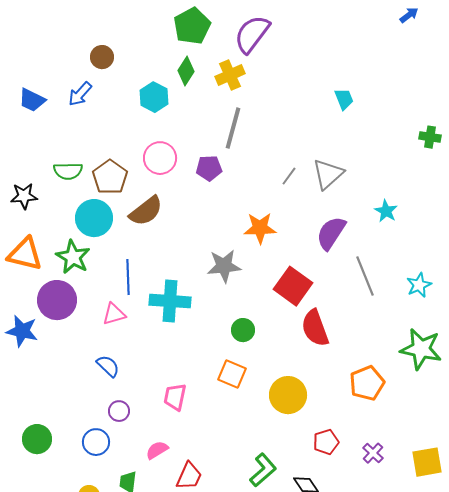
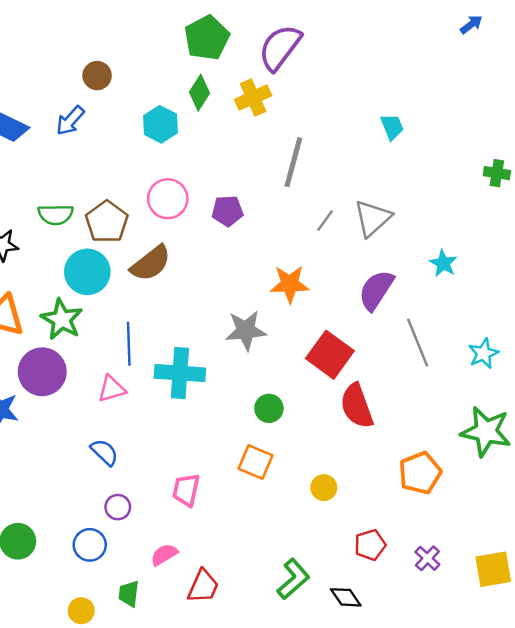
gray line: (233, 128) -> (293, 162), moved
yellow circle: (288, 395) -> (324, 488), size x0.6

